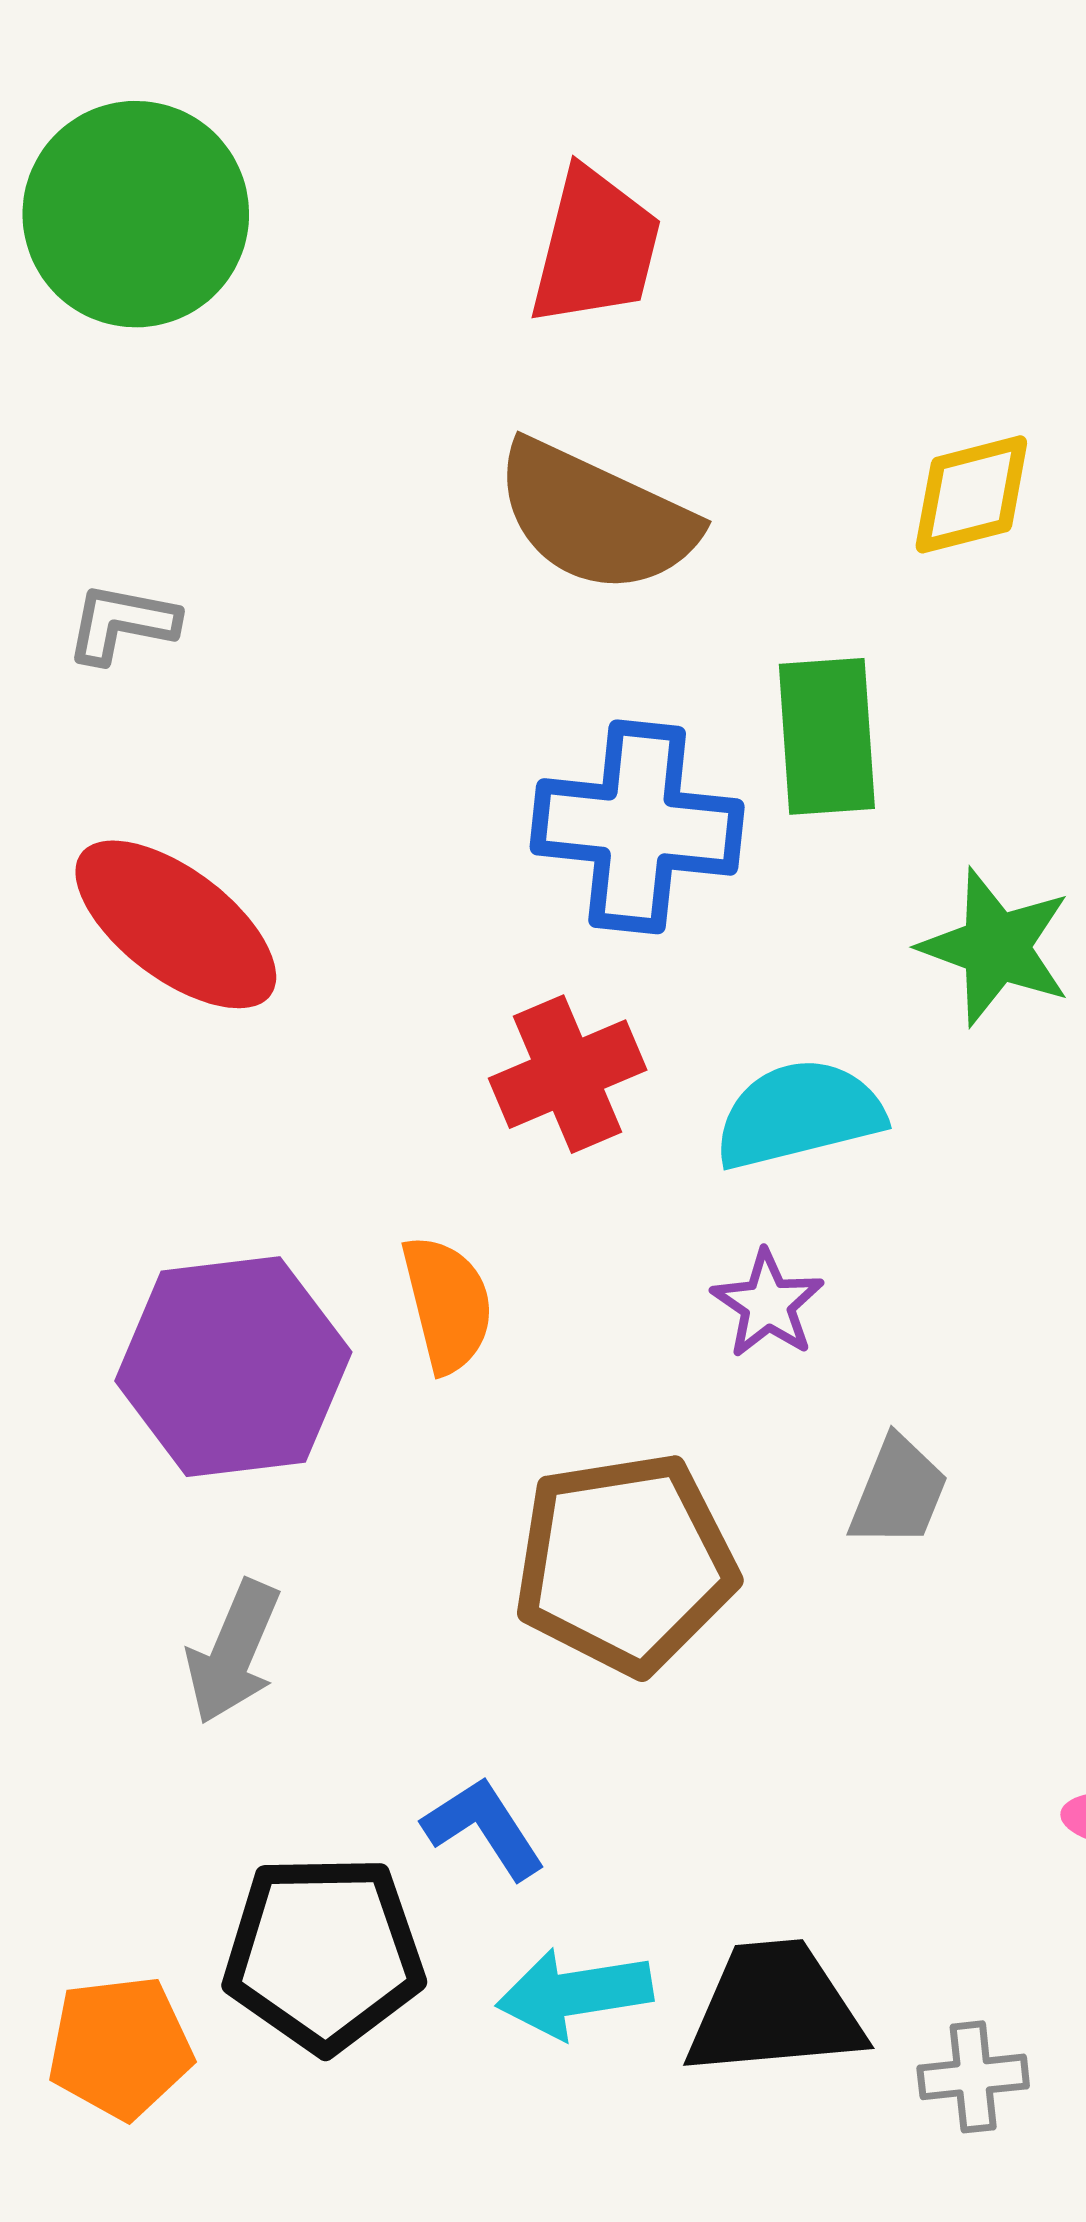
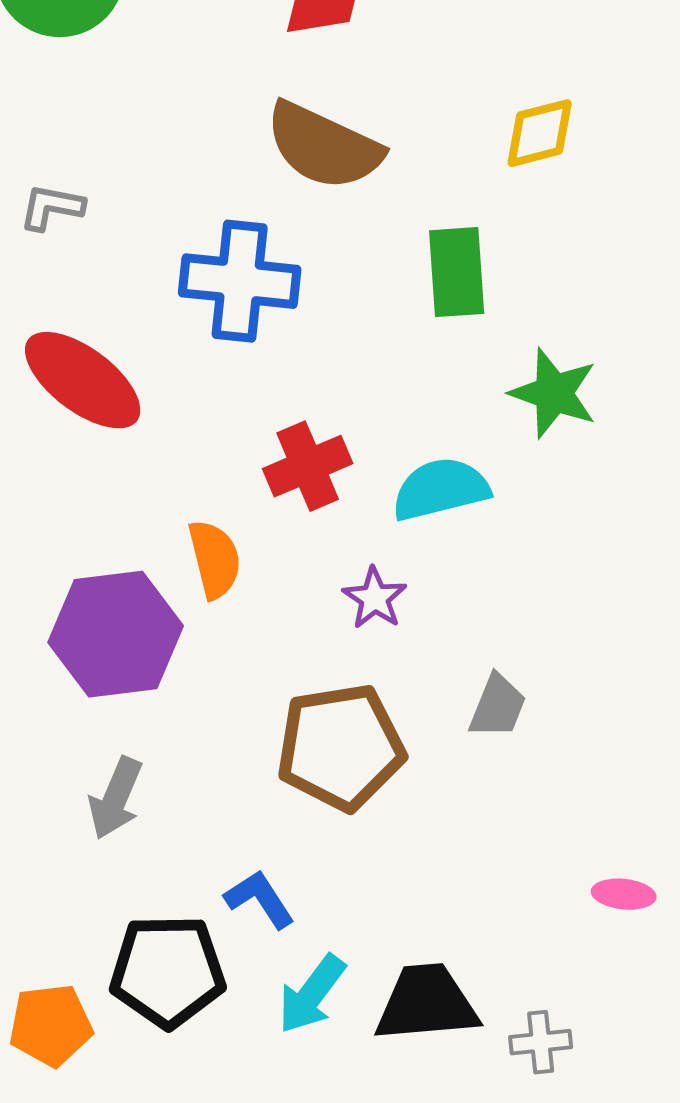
blue cross: (637, 827) -> (240, 281), moved
orange semicircle: (447, 1304) -> (215, 559), moved
purple star: (768, 1304) -> (375, 598), moved
cyan arrow: (574, 1993) -> (312, 994), turned -44

